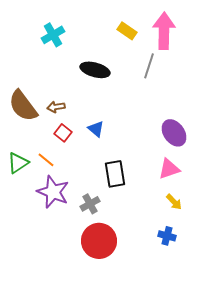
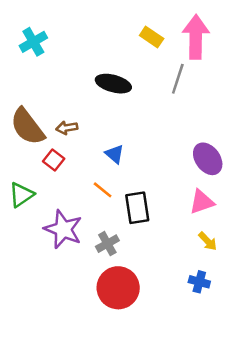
cyan cross: (53, 35) -> (33, 42), moved
red square: (63, 133) -> (54, 160), moved
orange line: (46, 160) -> (103, 190), moved

